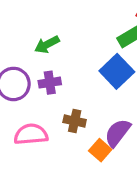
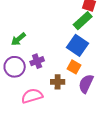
green arrow: (47, 45) -> (18, 39), moved
orange square: (100, 150) -> (74, 67), moved

